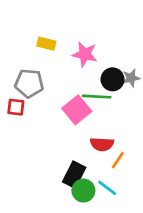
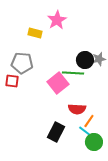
pink star: (85, 54) -> (57, 20), moved, turned 30
cyan line: (107, 188) -> (86, 132), moved
green circle: (83, 191) -> (94, 142), moved

